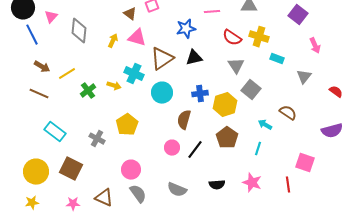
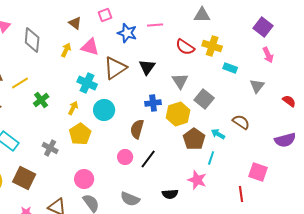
pink line: (212, 12) -> (155, 25), moved
brown triangle: (130, 14) -> (75, 23), moved
purple square: (298, 15) -> (263, 27), moved
blue star: (186, 29) -> (127, 33), moved, turned 30
black triangle: (194, 58) -> (147, 67), turned -42
gray triangle: (236, 66) -> (180, 81), moved
yellow arrow: (114, 86) -> (73, 108), moved, turned -80
cyan circle: (162, 93) -> (104, 110), moved
brown pentagon: (227, 138) -> (194, 139), moved
pink star: (252, 183) -> (197, 180), moved

